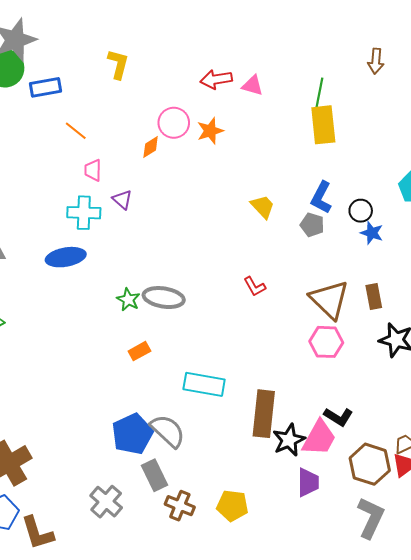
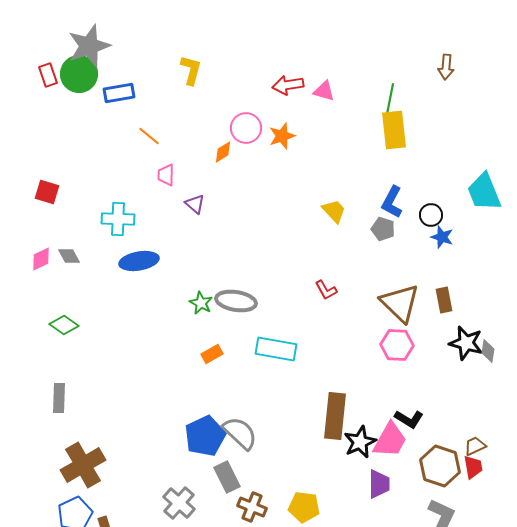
cyan cross: (84, 213) -> (118, 219), moved
cyan rectangle: (204, 384) -> (276, 349), moved

